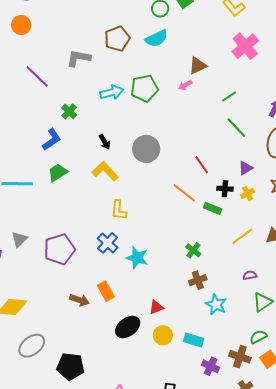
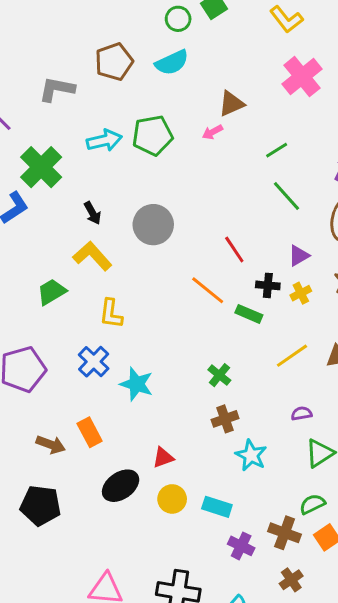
green cross: (69, 111) -> (41, 167), size x1.8
green trapezoid: (58, 172) -> (52, 292), moved
black pentagon: (70, 366) -> (41, 505), moved

